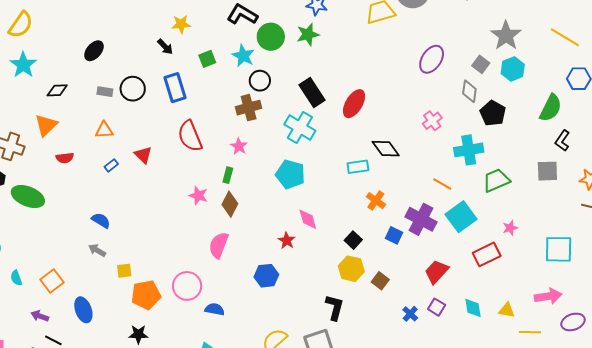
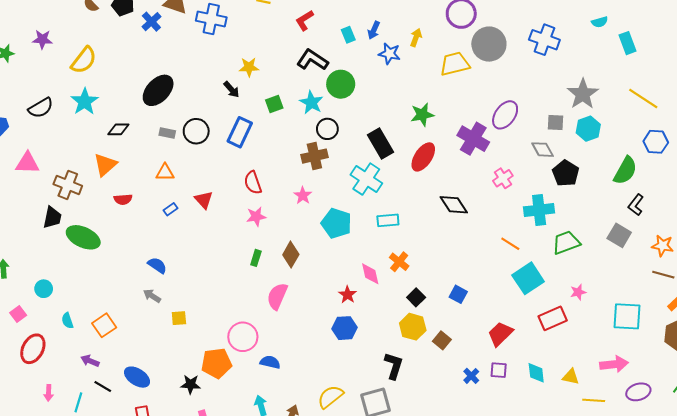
green star: (308, 34) -> (422, 115), moved
black ellipse: (94, 51) -> (158, 90), size x1.5
gray square: (481, 64) -> (556, 122), turned -36
blue rectangle: (175, 88) -> (240, 132), turned 40
gray diamond: (469, 91) -> (543, 150), turned -40
red semicircle: (190, 136) -> (253, 183), size x0.7
cyan rectangle: (358, 167) -> (388, 220), moved
gray square: (547, 171) -> (619, 235), turned 30
cyan pentagon: (290, 174) -> (336, 223), moved
green rectangle: (228, 175) -> (256, 258), moved
pink star: (198, 195) -> (256, 217), moved, turned -30
orange cross: (376, 201) -> (399, 262), moved
purple cross: (421, 219) -> (473, 139), moved
blue hexagon: (266, 276) -> (344, 328), moved
orange pentagon: (146, 295) -> (216, 363), moved
purple square: (437, 307) -> (499, 370), turned -30
blue ellipse: (83, 310) -> (137, 377), moved, turned -40

